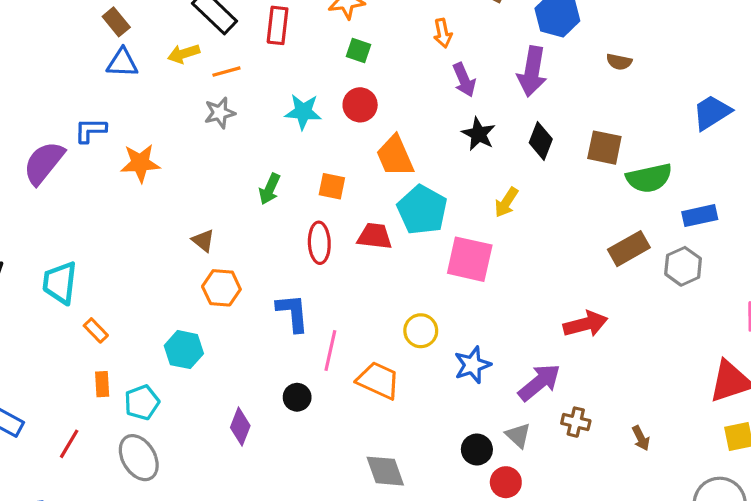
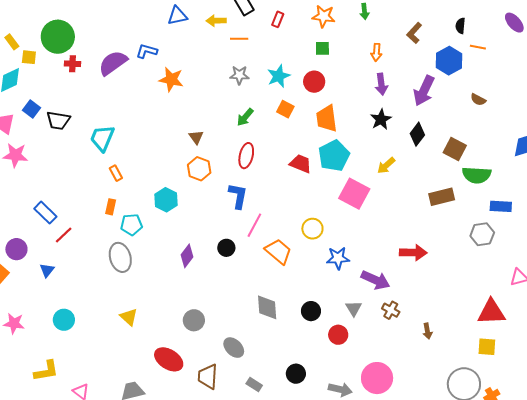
red rectangle: (278, 25) -> (278, 19), size x0.7
green square: (358, 50) -> (322, 48), turned -35
blue triangle: (122, 63) -> (177, 16), turned -30
cyan star: (303, 112) -> (279, 76), turned 30
gray star: (220, 113) -> (239, 75), moved
orange square: (332, 186) -> (285, 109), moved
red ellipse: (319, 243) -> (246, 156), moved
brown rectangle: (629, 249) -> (442, 197), moved
purple arrow: (539, 382) -> (375, 280), turned 48
red line: (69, 444) -> (64, 235), moved
black circle: (477, 449) -> (311, 311), moved

